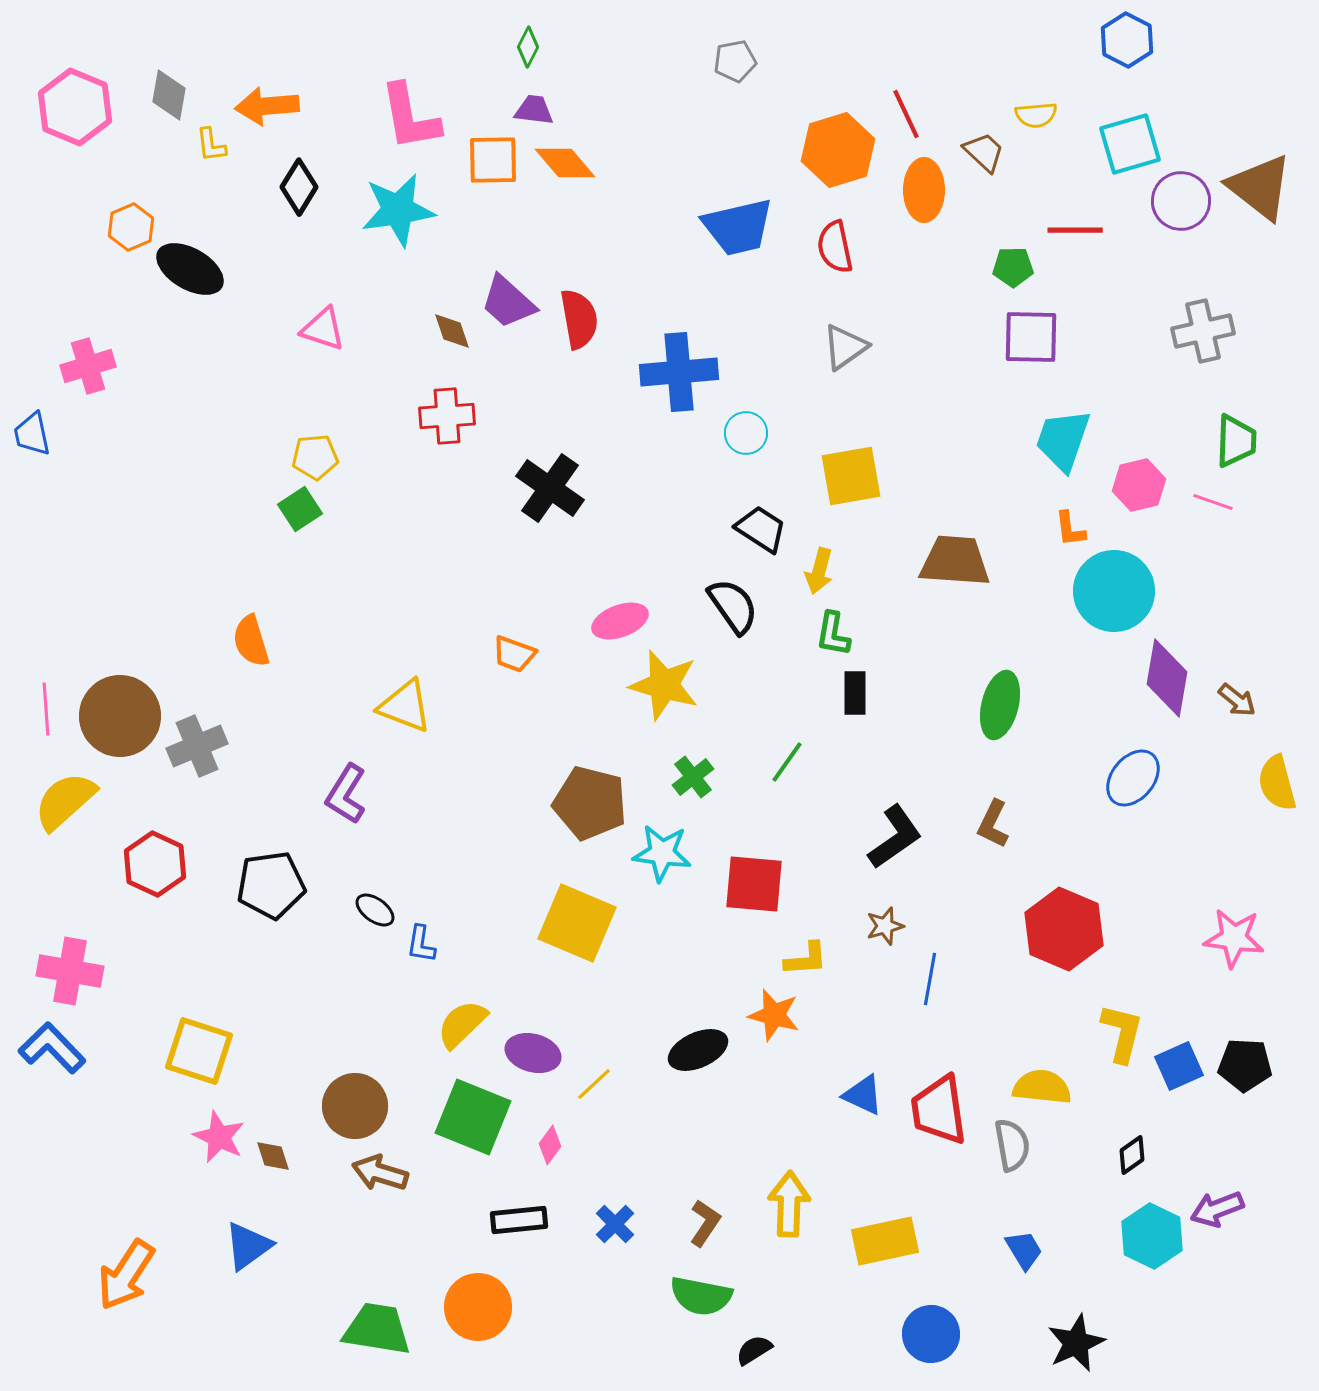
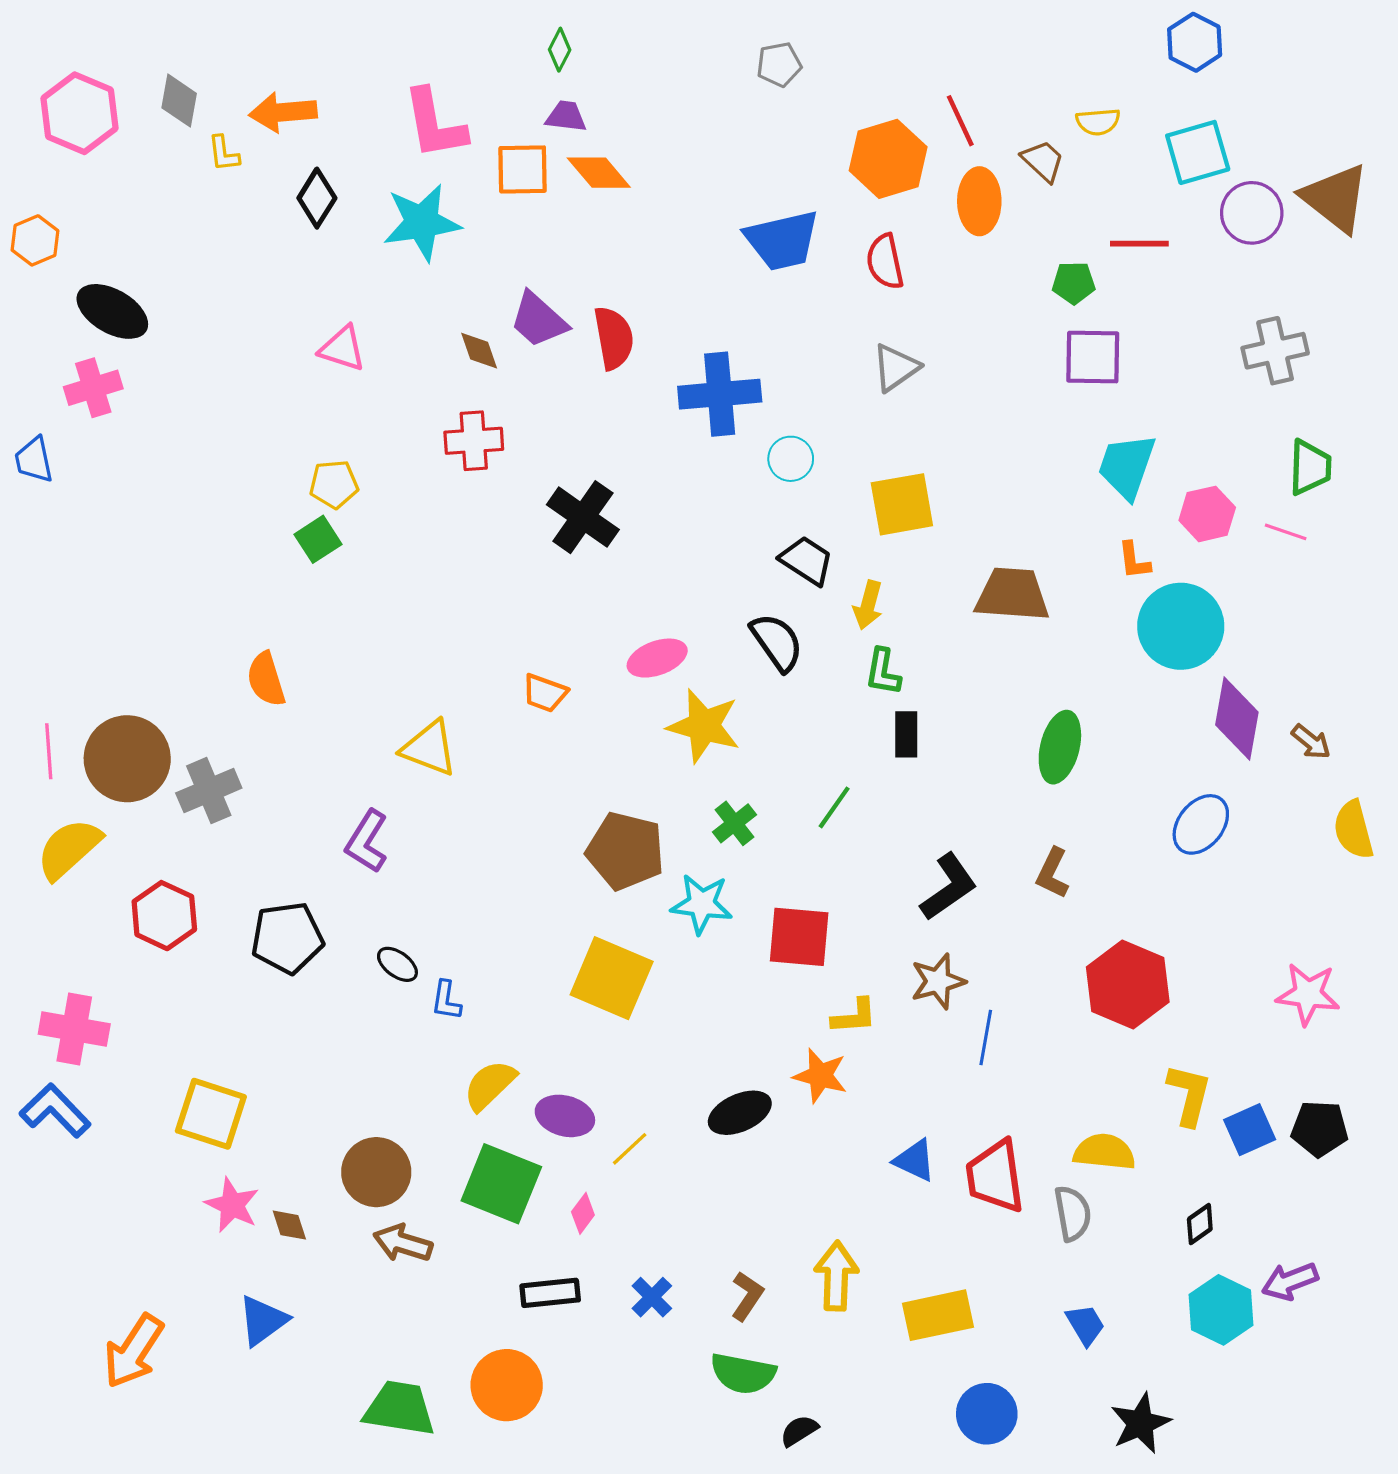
orange hexagon: (131, 227) -> (35, 240), moved
black ellipse: (190, 269) -> (112, 311), moved
brown star: (885, 926) -> (938, 981), size x1.4

